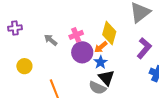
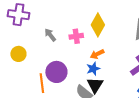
purple cross: (15, 28) -> (19, 15), size x1.5
yellow diamond: (109, 33) -> (98, 25), moved
purple circle: (82, 52) -> (56, 72), moved

